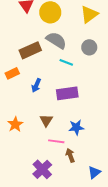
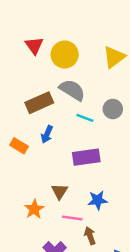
gray circle: (89, 47) -> (113, 109), moved
orange rectangle: (12, 73) -> (19, 146), moved, turned 56
blue arrow: (36, 85) -> (47, 134), moved
orange star: (15, 124) -> (34, 209), moved

